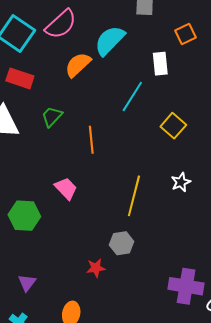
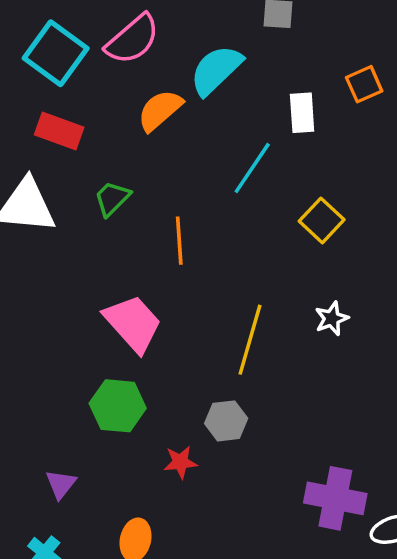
orange square: (185, 34) -> (364, 84), moved
pink trapezoid: (66, 188) -> (133, 323), size x1.5
green hexagon: (24, 216) -> (118, 406), moved

